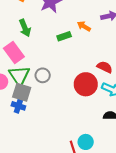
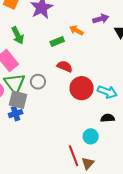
red semicircle: (105, 67) -> (65, 66), moved
blue cross: (18, 106) -> (16, 114), turned -32
cyan circle: (86, 142) -> (91, 136), moved

